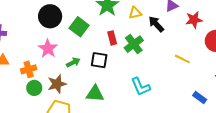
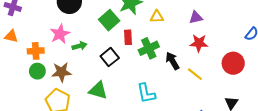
red star: (194, 20) -> (199, 43), moved
black arrow: (156, 24) -> (172, 61), moved
green square: (79, 27) -> (109, 20), moved
black square: (99, 60) -> (110, 57), turned 30
green arrow: (73, 62) -> (80, 46), moved

